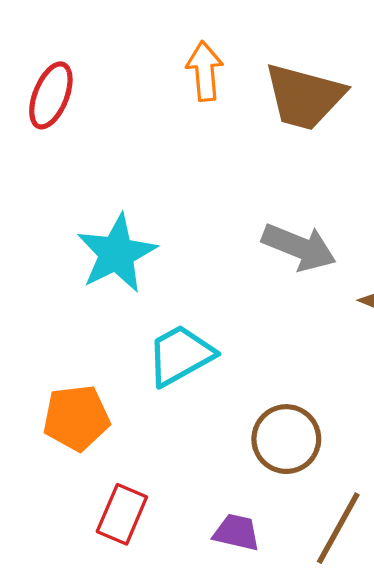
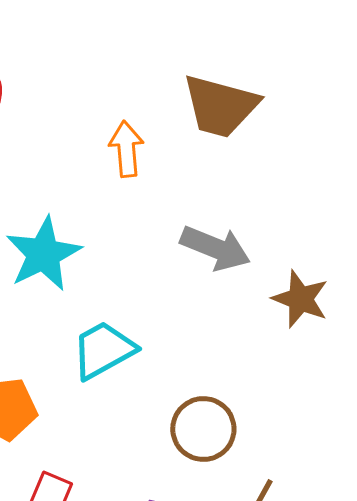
orange arrow: (205, 71) -> (126, 149), moved

